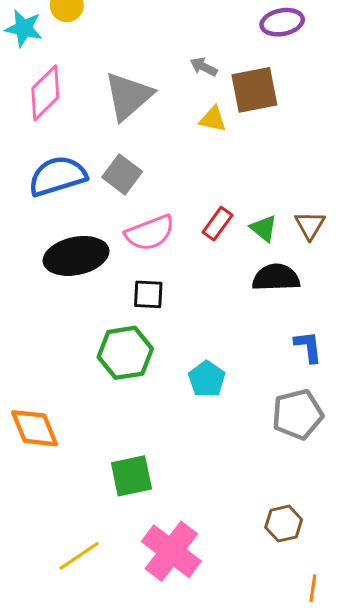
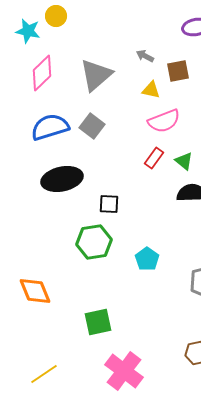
brown square: (254, 90) -> (178, 71), size x0.7
pink semicircle: (150, 233) -> (164, 121), moved
yellow line: (79, 556) -> (44, 374), moved

